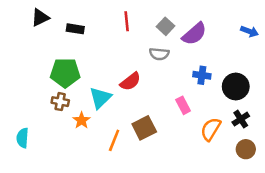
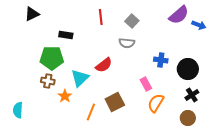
black rectangle: (75, 29) -> (66, 35), moved
purple semicircle: (194, 34) -> (179, 15), moved
orange semicircle: (211, 129) -> (156, 103), moved
brown circle: (246, 149) -> (188, 118), moved

